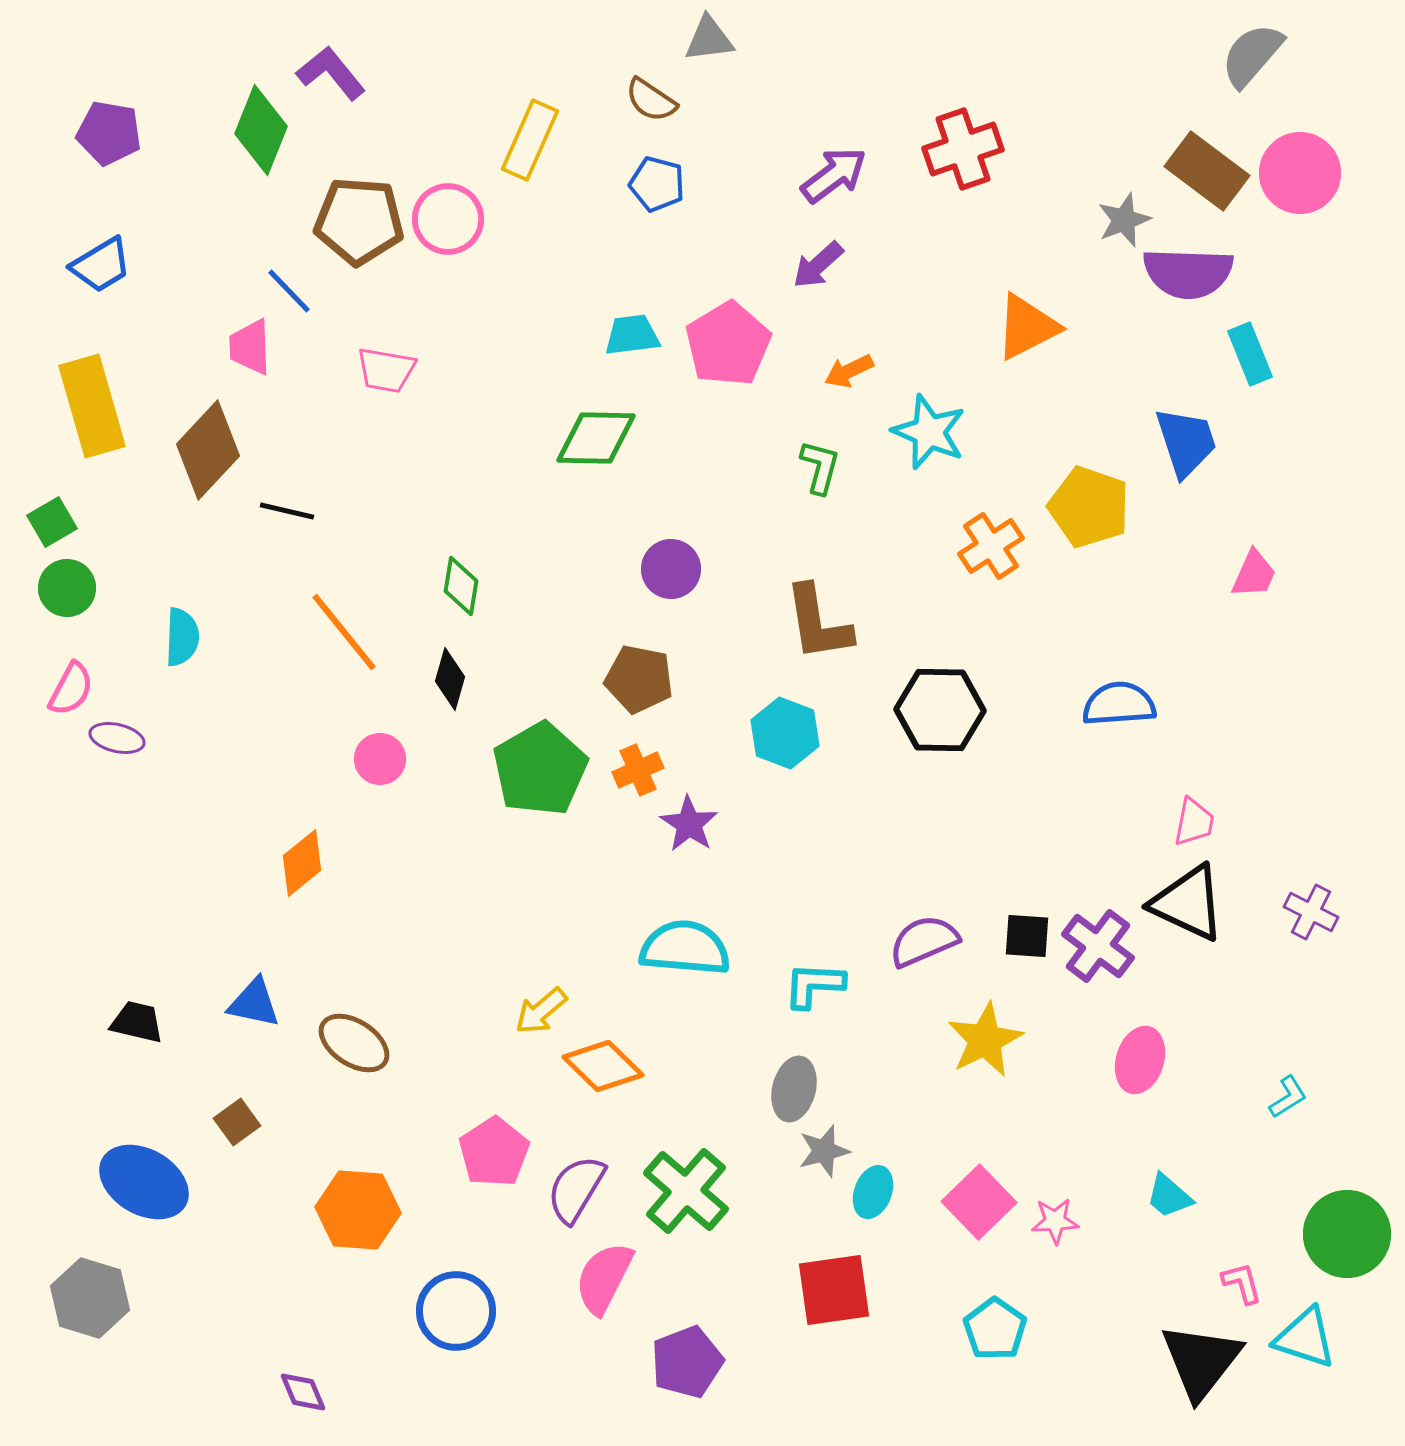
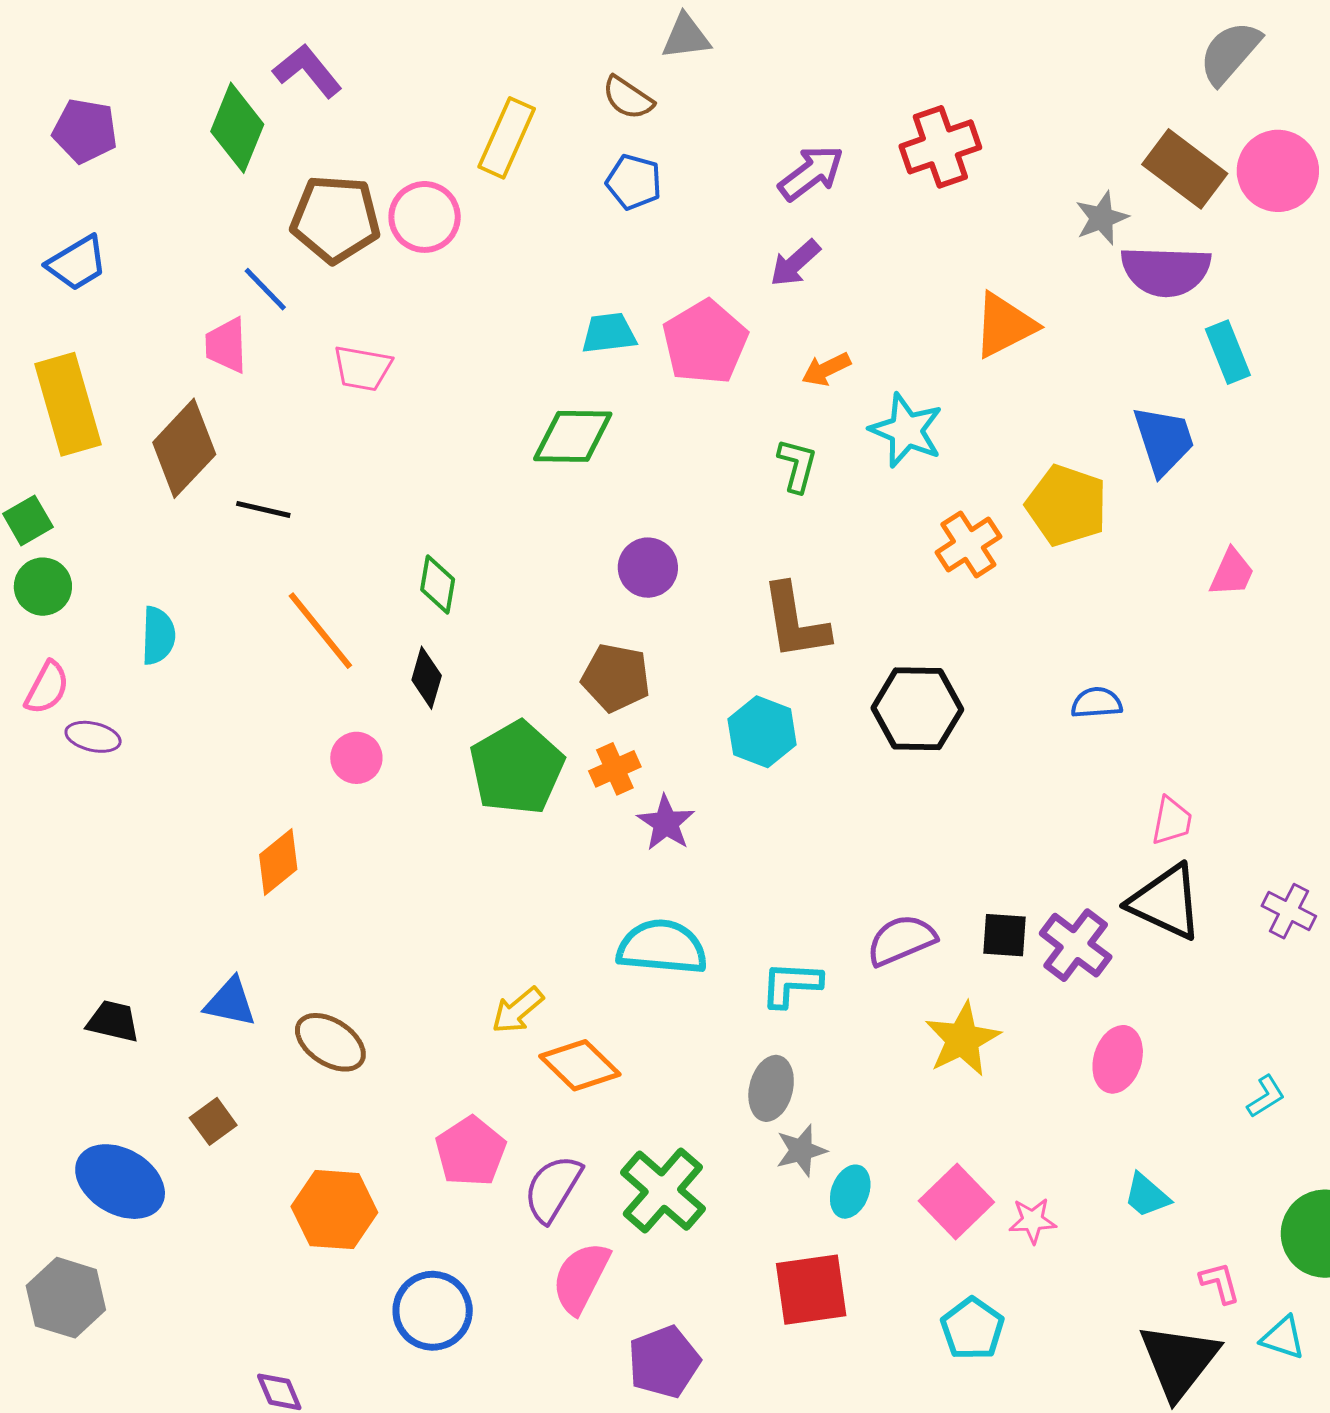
blue semicircle: (1119, 704) -> (1097, 703), size x0.7
cyan triangle: (1305, 1338) -> (1283, 1338), size x0.7

